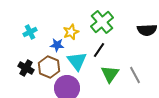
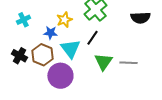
gray line: (135, 75) -> (128, 63), turned -60

